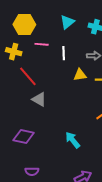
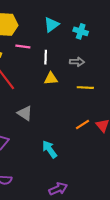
yellow triangle: (80, 75) -> (51, 79), moved
gray triangle: (39, 99) -> (25, 113), moved

